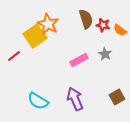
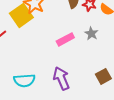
cyan semicircle: (38, 101) -> (24, 80), turned -35

